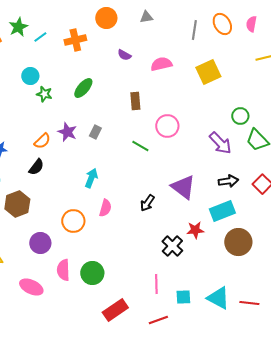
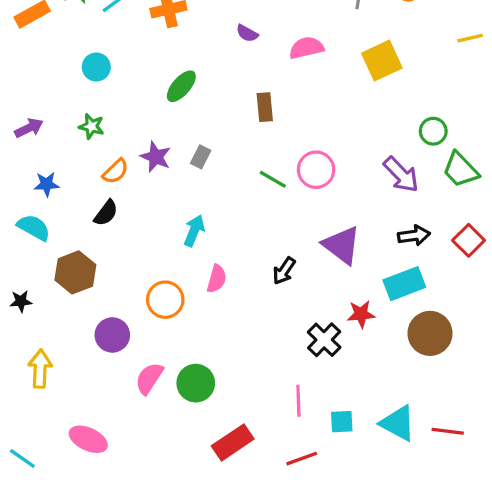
green star: (44, 94) -> (91, 126), moved
pink circle: (167, 126) -> (316, 170), moved
pink semicircle: (63, 270) -> (149, 378), turned 35
pink ellipse: (31, 287) -> (88, 439), moved

